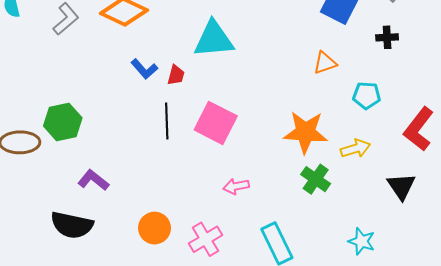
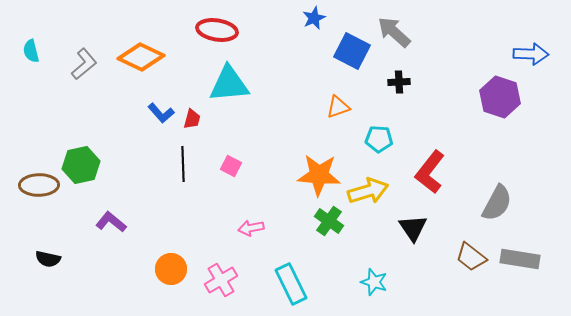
pink square: (216, 123) -> (231, 166), size x0.5
yellow arrow: (355, 148) -> (368, 191), size x1.4
black semicircle: (72, 225) -> (48, 259), moved, size x0.6

